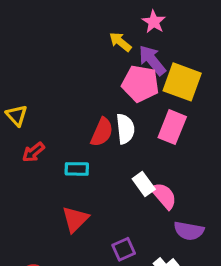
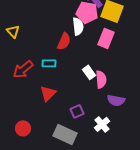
white semicircle: (125, 129) -> (78, 26), moved
red arrow: (33, 152) -> (23, 69), moved, size x1.5
pink semicircle: (164, 196) -> (101, 79), turned 36

